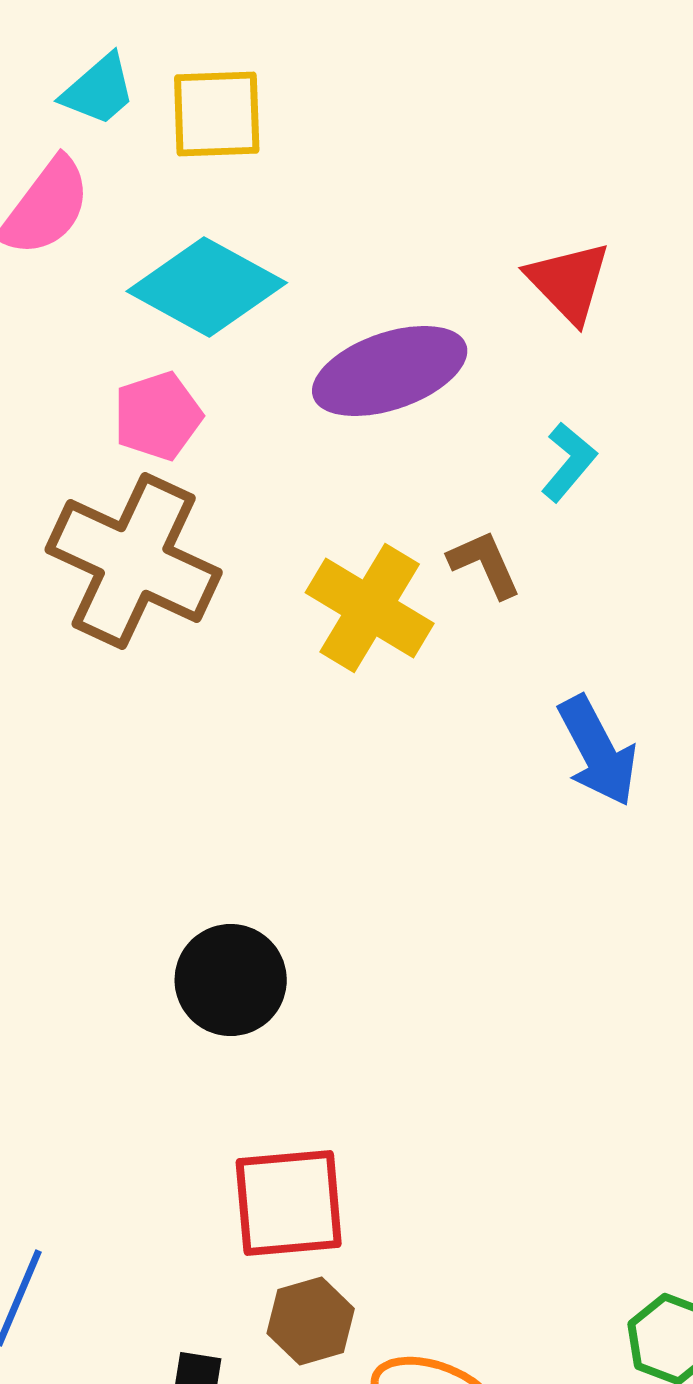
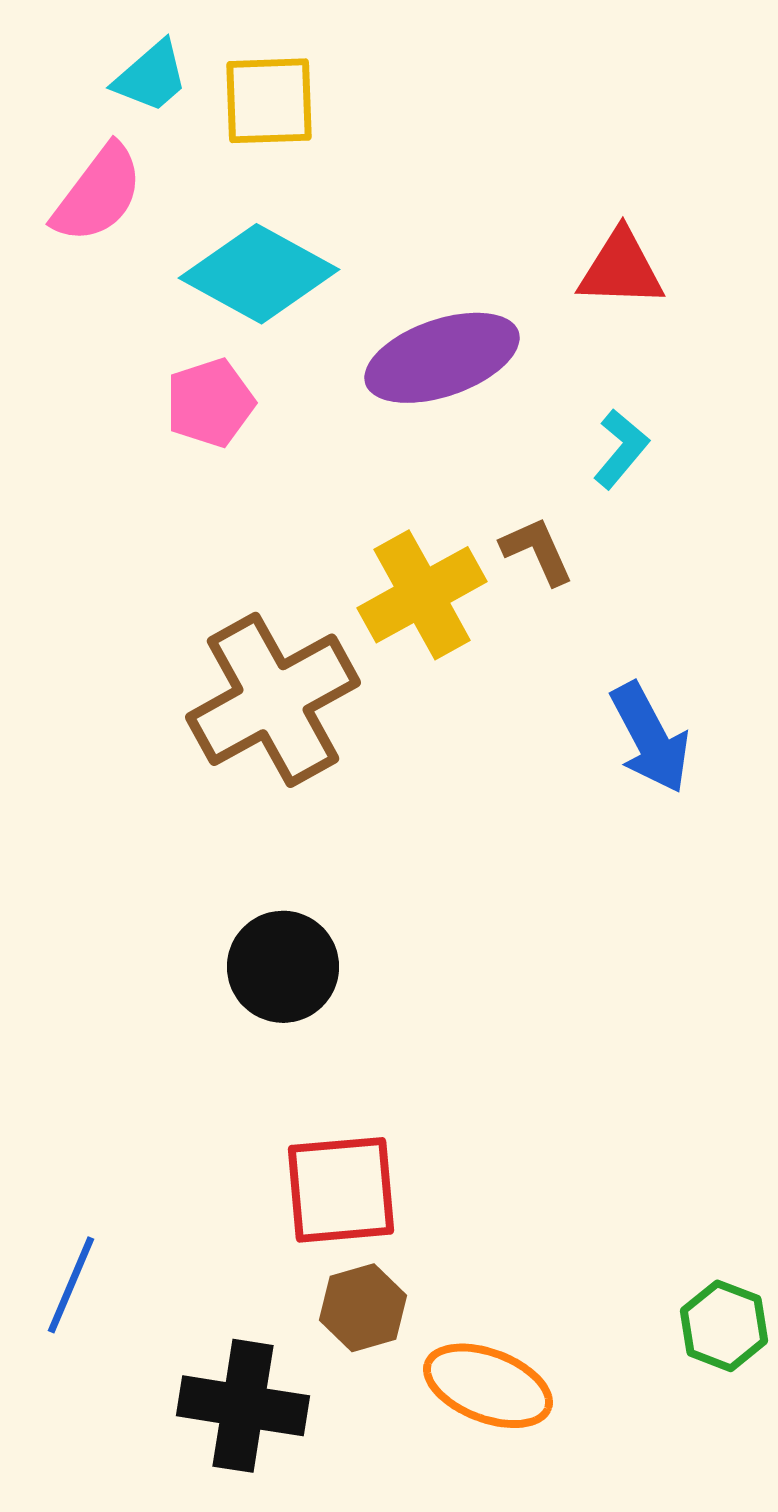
red triangle: (569, 282) -> (621, 269), turned -44
brown cross: (134, 561) -> (273, 700), moved, turned 36
yellow cross: (370, 608) -> (422, 595), turned 30

